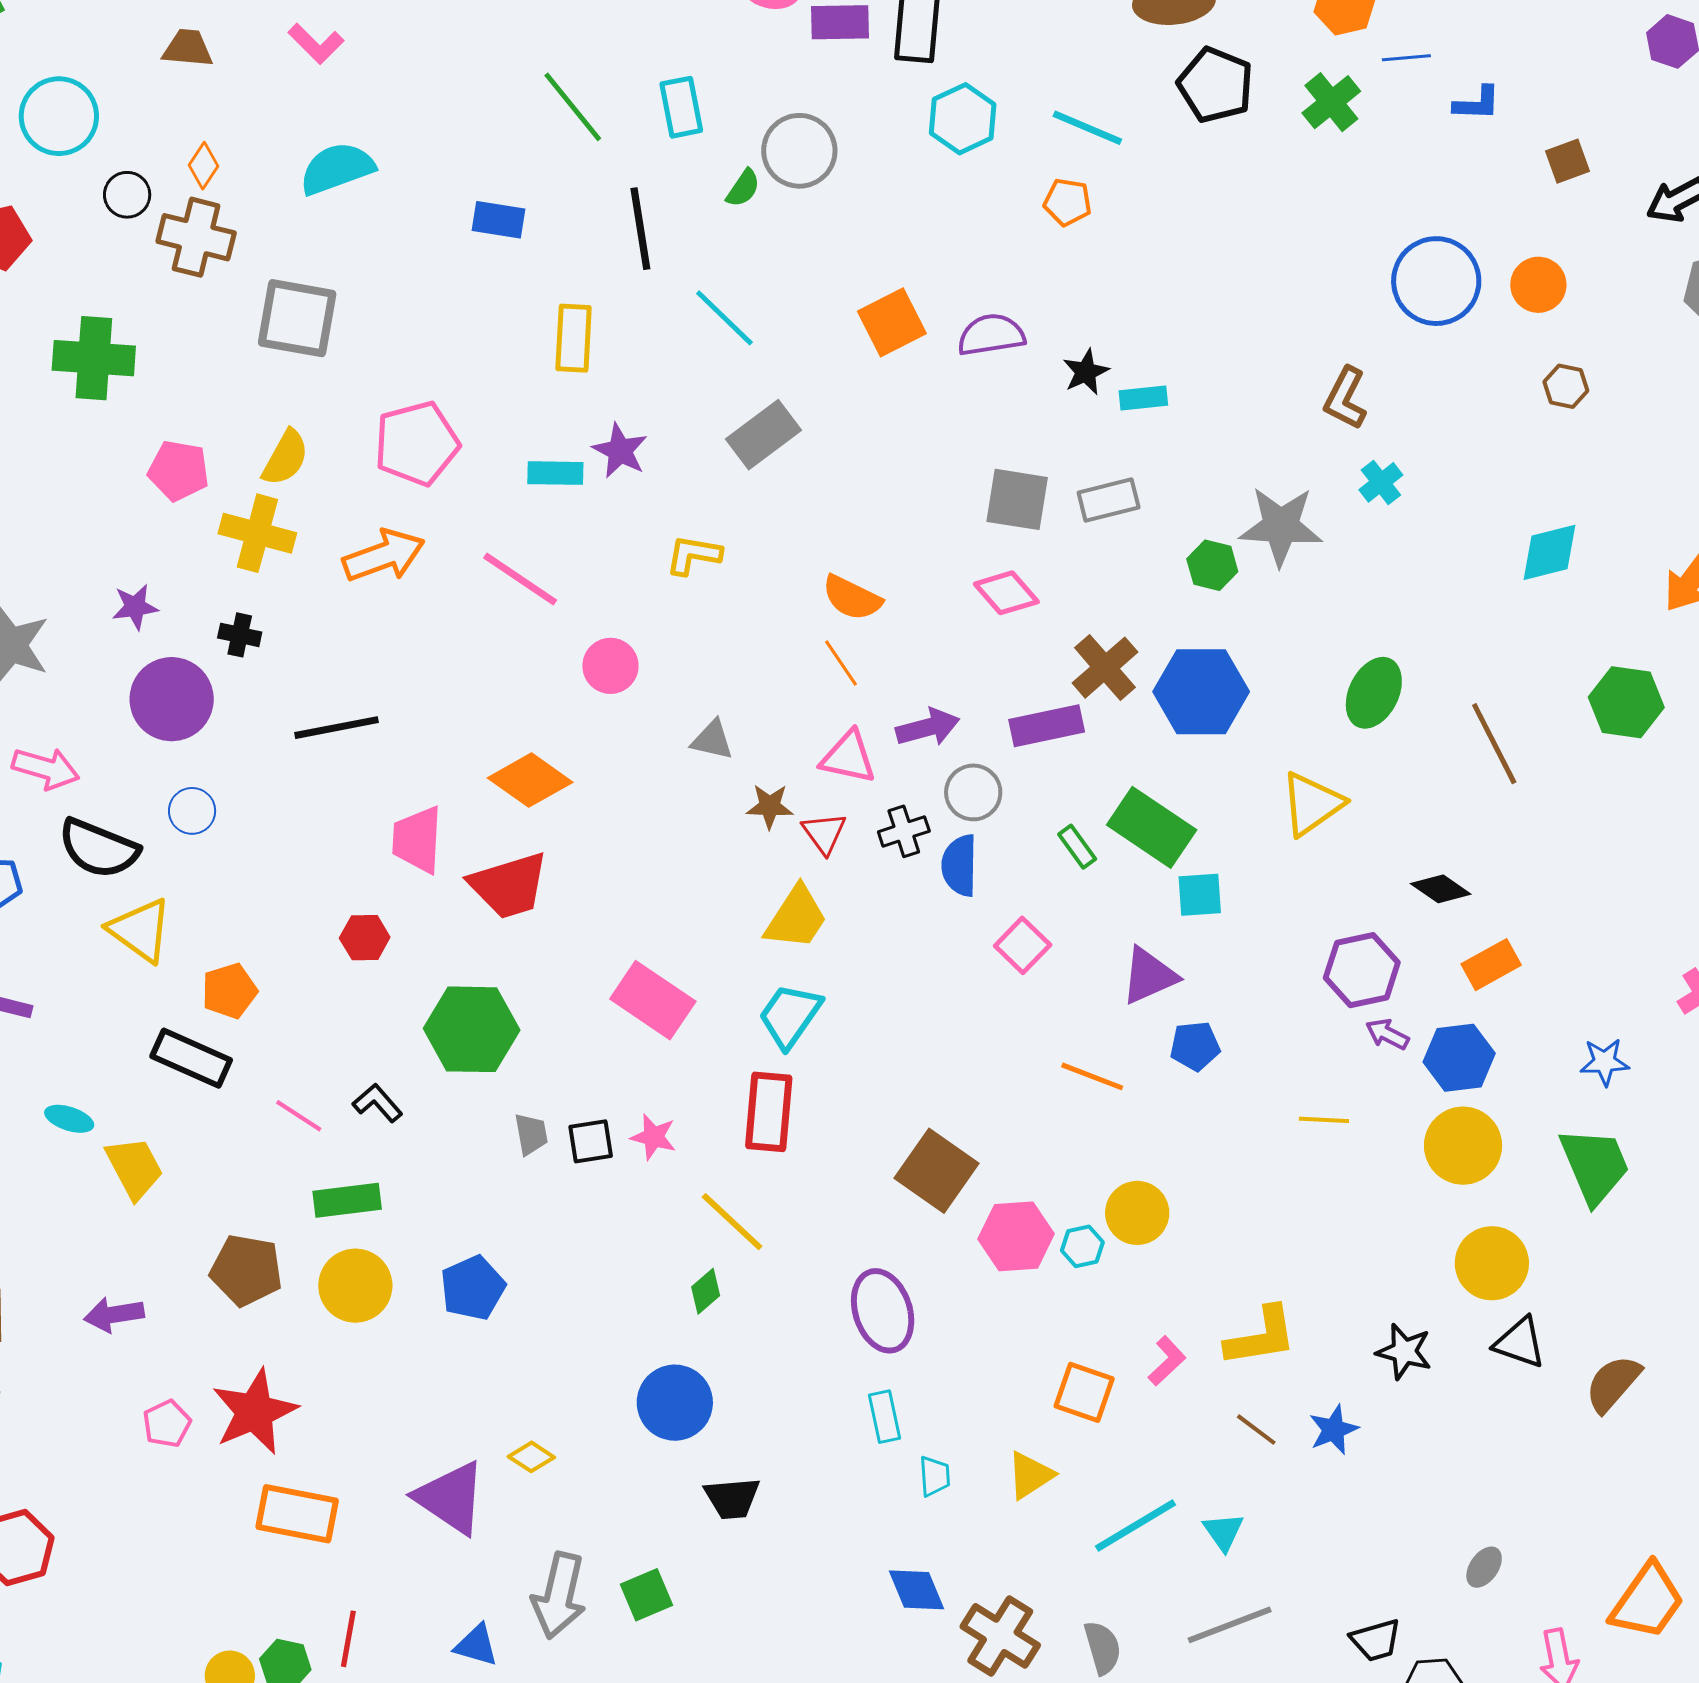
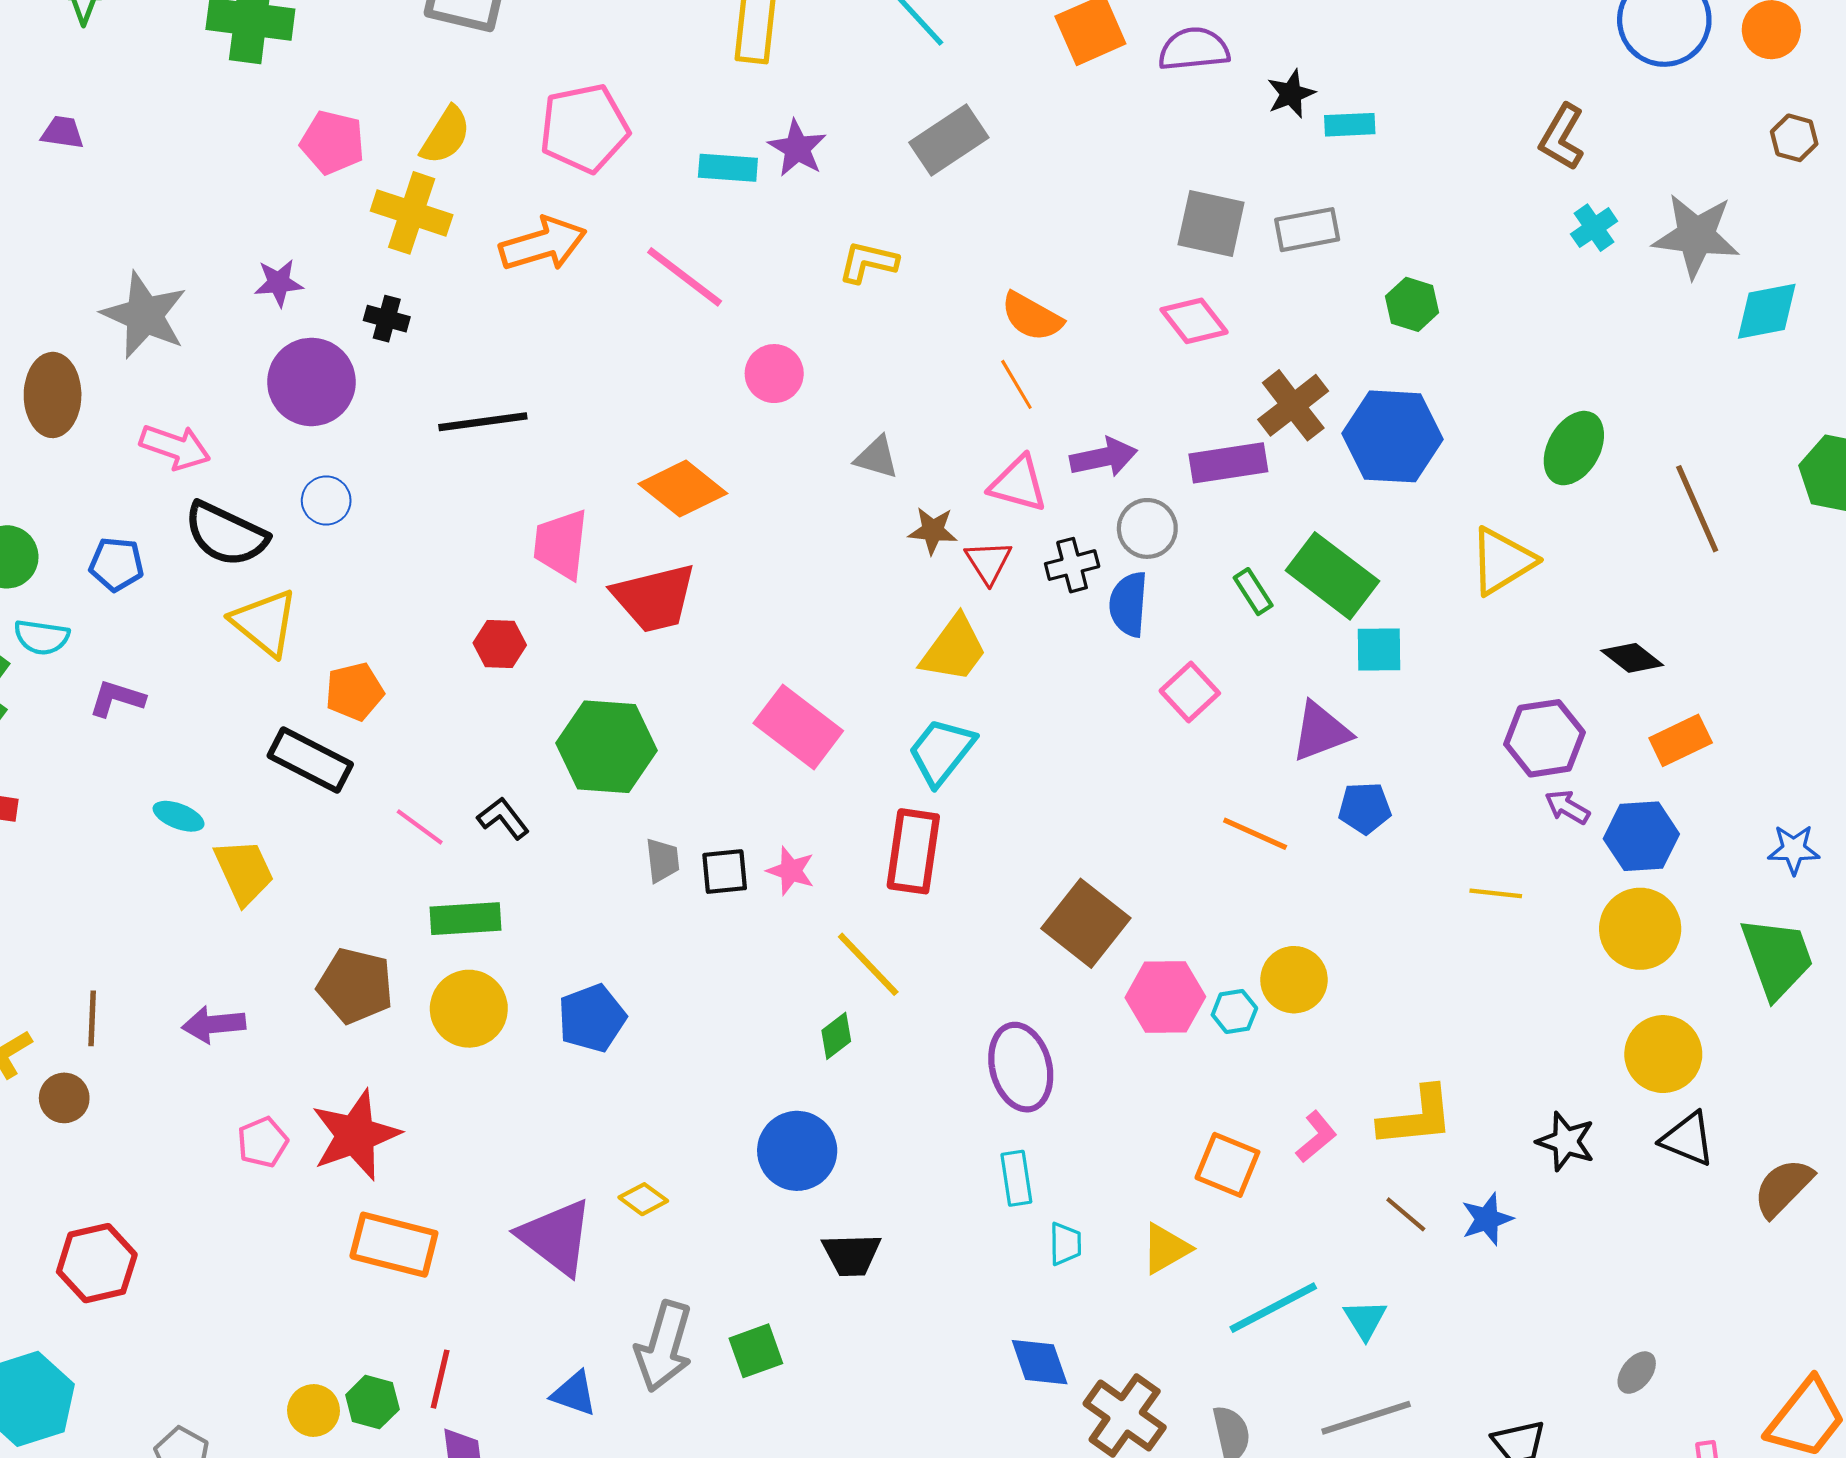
gray star: (1281, 526) -> (1696, 236), moved

